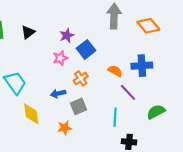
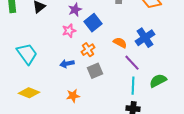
blue cross: (142, 66) -> (145, 38), turned -30
gray square: (79, 106) -> (95, 71), moved
yellow diamond: (31, 114) -> (29, 93), moved, turned -60
cyan line: (115, 117) -> (133, 86), moved

